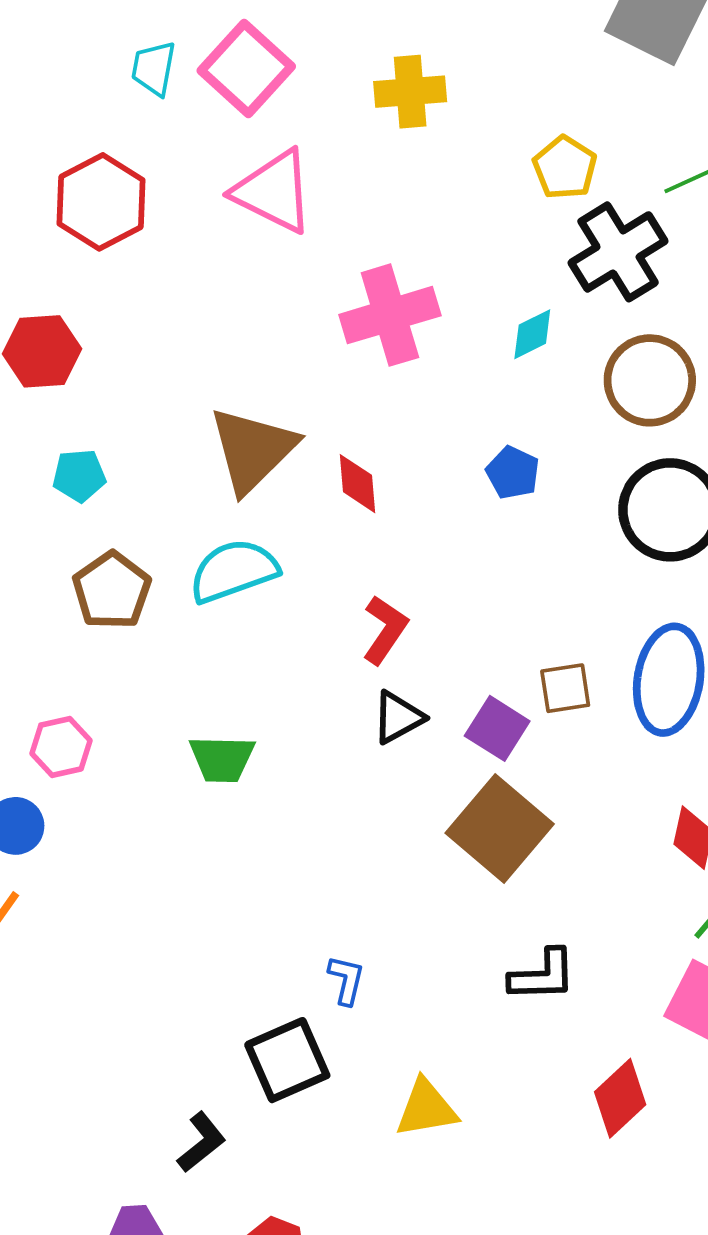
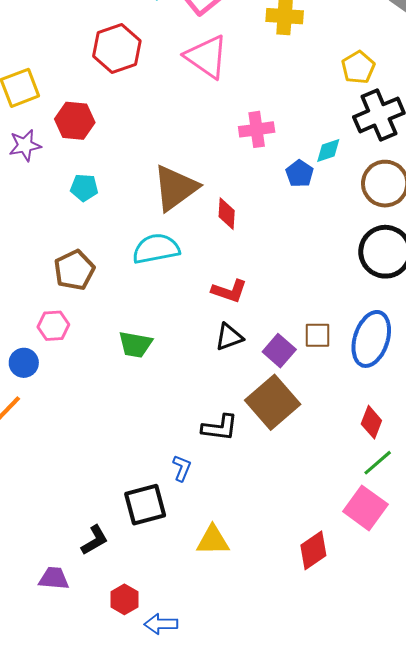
pink cross: (390, 315) -> (257, 129), size x0.7
blue pentagon: (513, 473) -> (300, 174), moved
brown pentagon: (112, 590) -> (74, 270), moved
red L-shape: (385, 630) -> (229, 291), turned 66
black L-shape: (543, 975) -> (220, 428), moved

